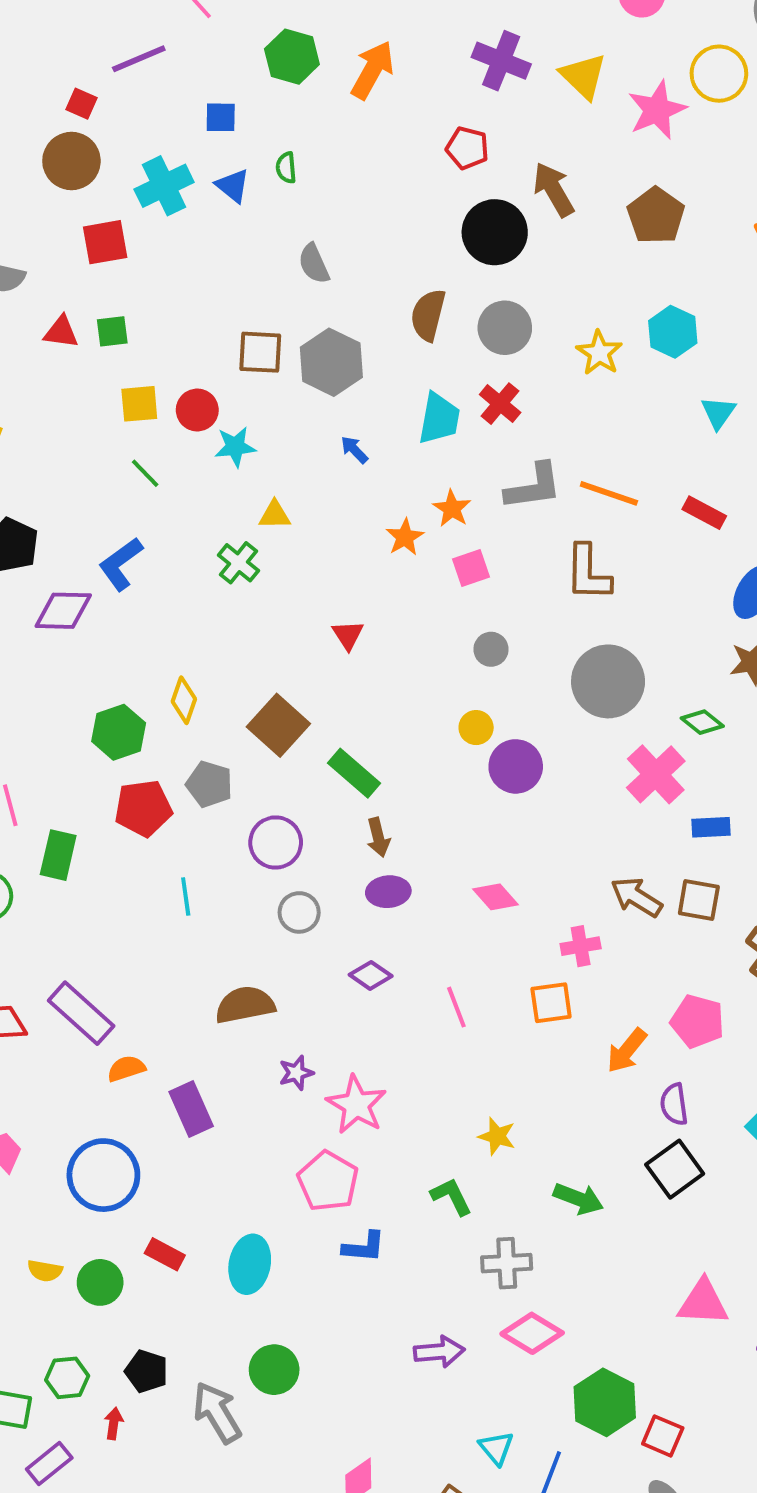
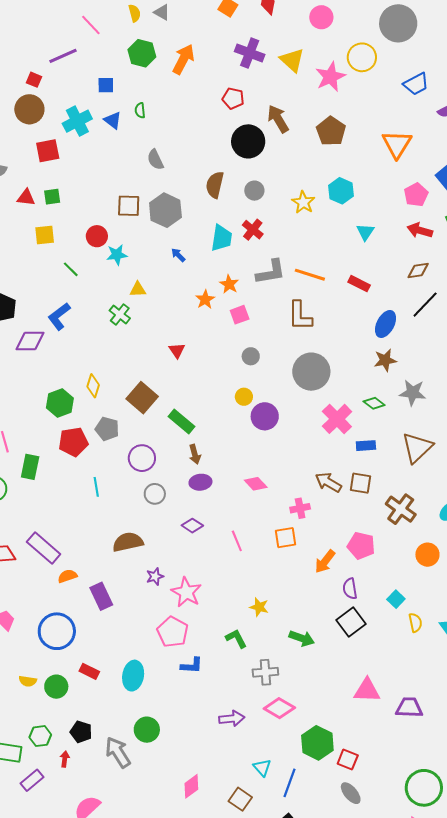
gray circle: (505, 328) -> (254, 191), size x0.7
yellow square: (139, 404) -> (45, 235), moved
green diamond: (702, 722) -> (374, 403), moved

